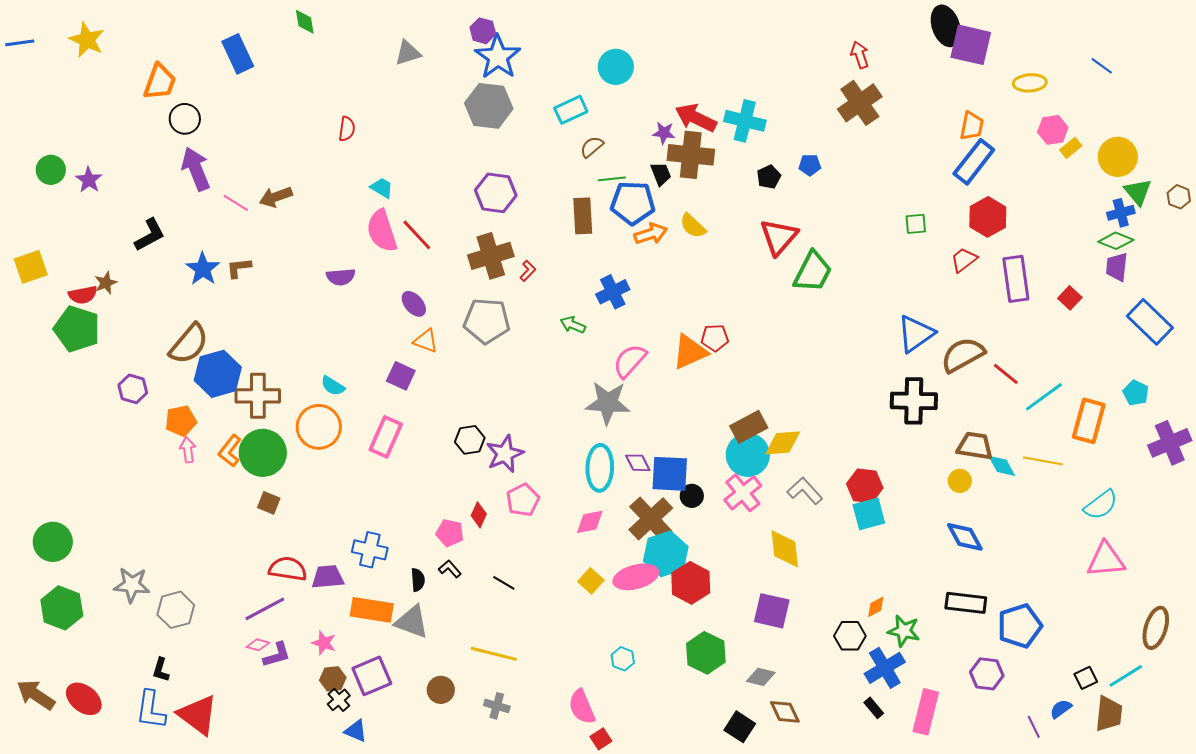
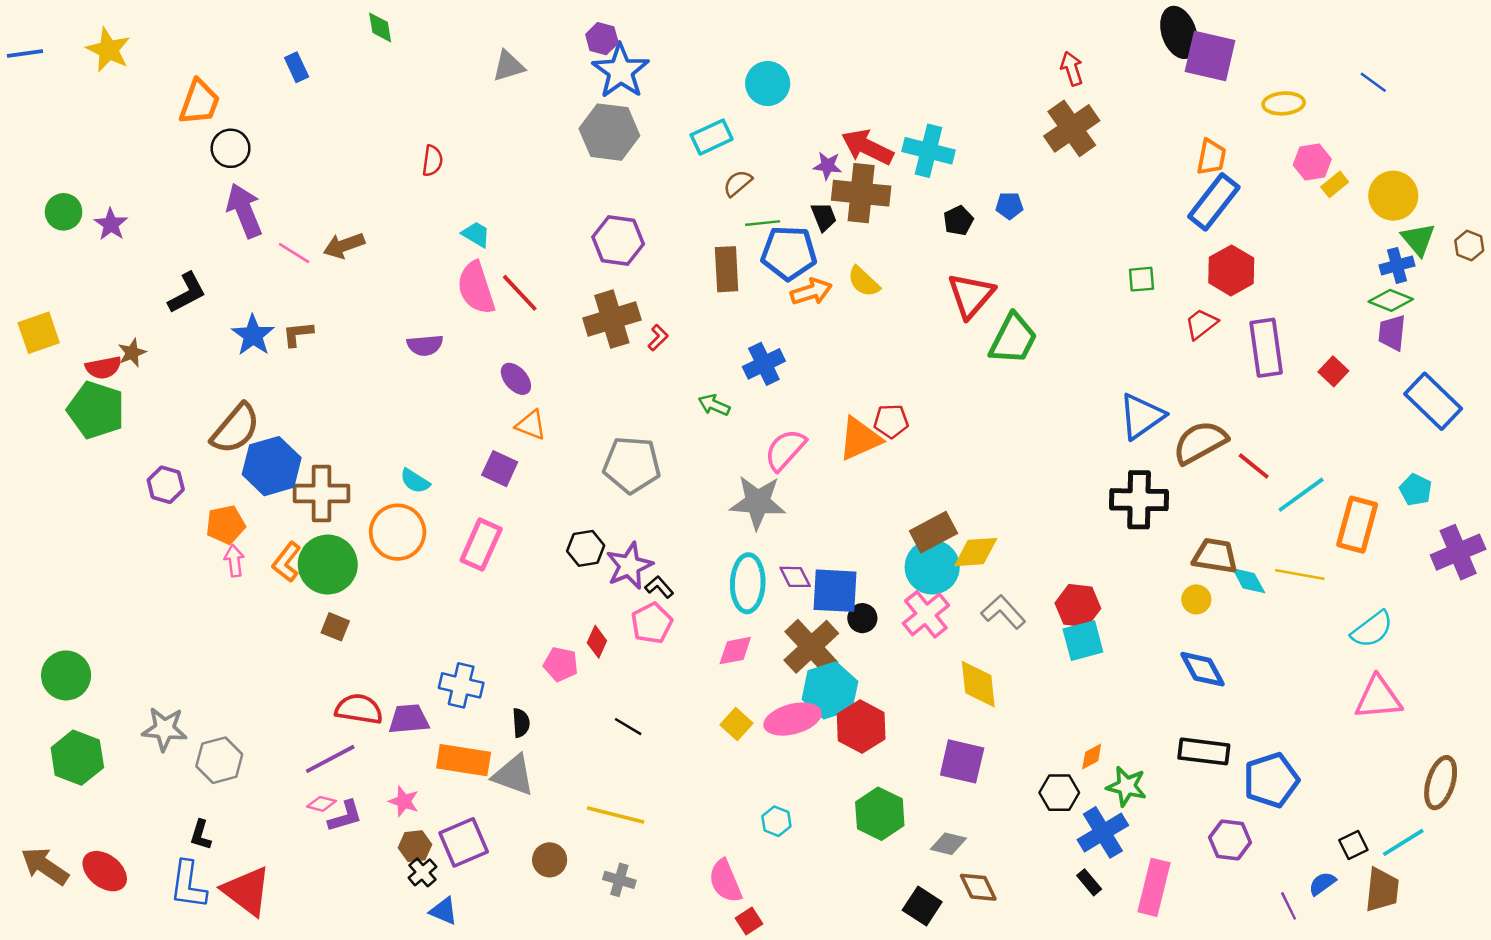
blue rectangle: (238, 54) -> (297, 67), size x0.6
gray pentagon: (487, 321) -> (632, 465), moved
black L-shape: (450, 569) -> (659, 587), moved

